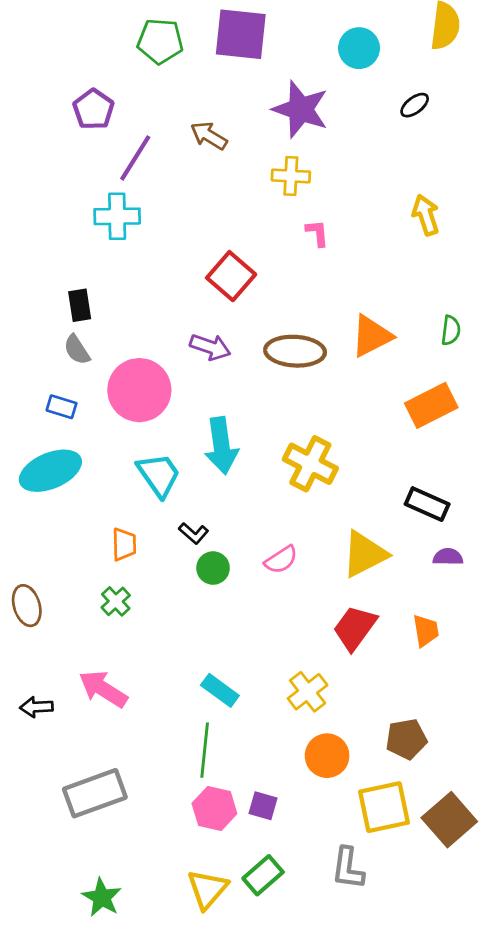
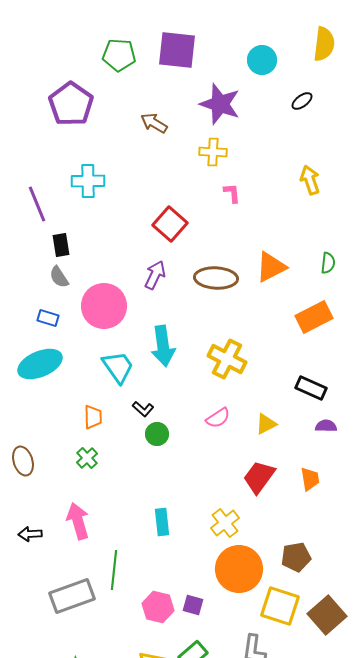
purple pentagon: (93, 109) -> (71, 104), size x1.5
purple line: (135, 158) -> (37, 204), moved, turned -54
purple arrow: (210, 347) -> (155, 275), turned -84
yellow triangle: (365, 554) -> (266, 424), size x0.6
pink semicircle: (281, 560) -> (218, 418), moved
pink arrow: (103, 689) -> (78, 521), turned 42
cyan rectangle: (220, 690) -> (162, 522), turned 48
green line: (205, 750) -> (114, 570), moved
orange circle: (327, 756) -> (239, 569), size x1.5
yellow square: (384, 807) -> (280, 606), turned 30

